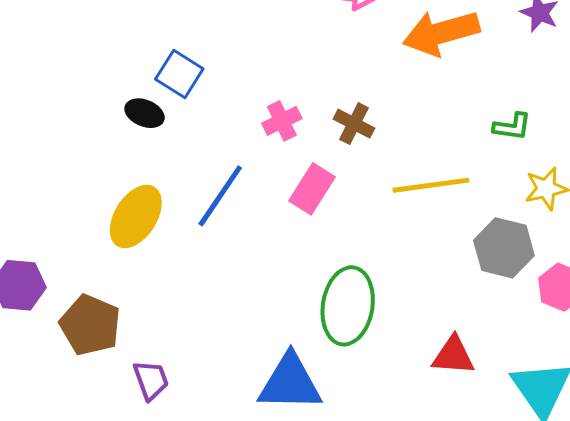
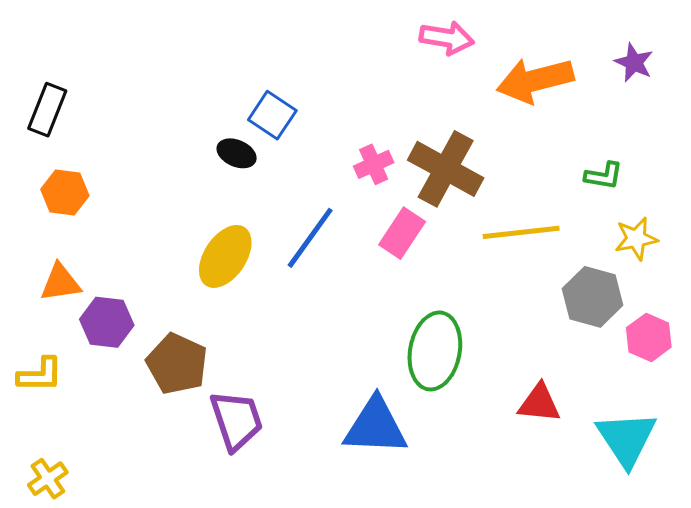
brown cross: (354, 124) -> (446, 169), size x1.8
purple trapezoid: (151, 380) -> (236, 420), size x1.5

